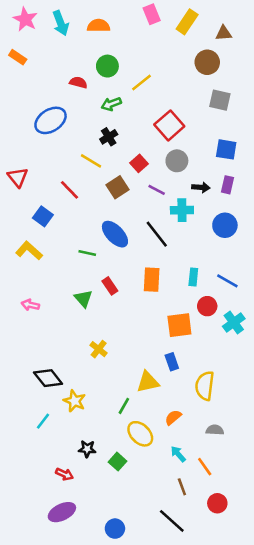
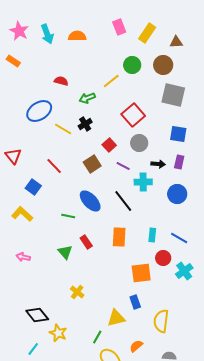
green circle: (107, 66) -> (132, 65), moved
gray square: (220, 100) -> (173, 95), size x1.4
yellow line: (91, 161) -> (63, 129), moved

